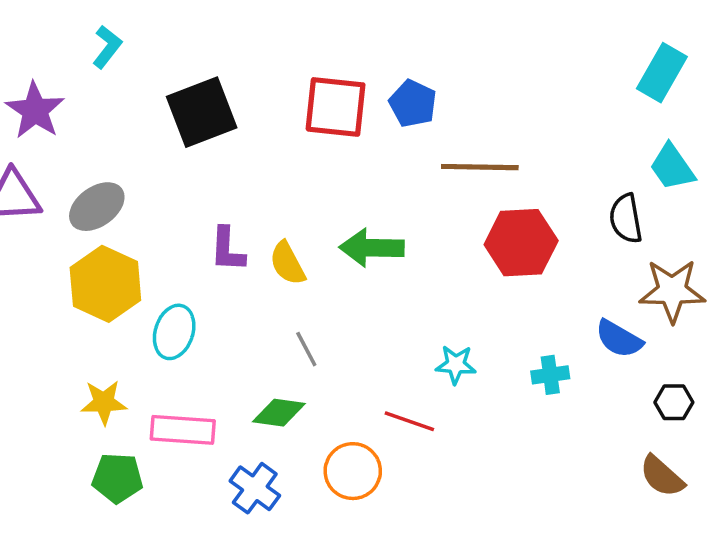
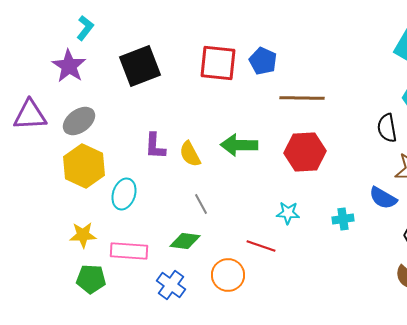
purple star: (35, 110) -> (69, 66), moved
red hexagon: (521, 243) -> (305, 152), moved

